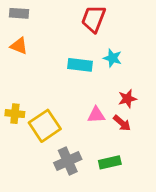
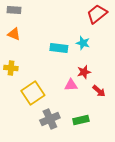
red trapezoid: (94, 19) -> (97, 14), moved, turned 30
red star: (127, 99) -> (84, 72), moved
yellow cross: (15, 114) -> (11, 68), moved
red arrow: (122, 123) -> (99, 91), moved

